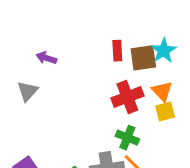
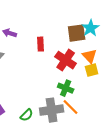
red rectangle: (117, 51) -> (41, 44), moved
red cross: (127, 97) -> (66, 60), turned -35

